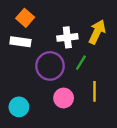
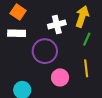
green line: (81, 63) -> (87, 39), moved

